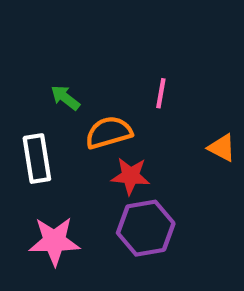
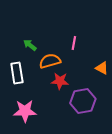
purple hexagon: (146, 228) -> (83, 101), moved

